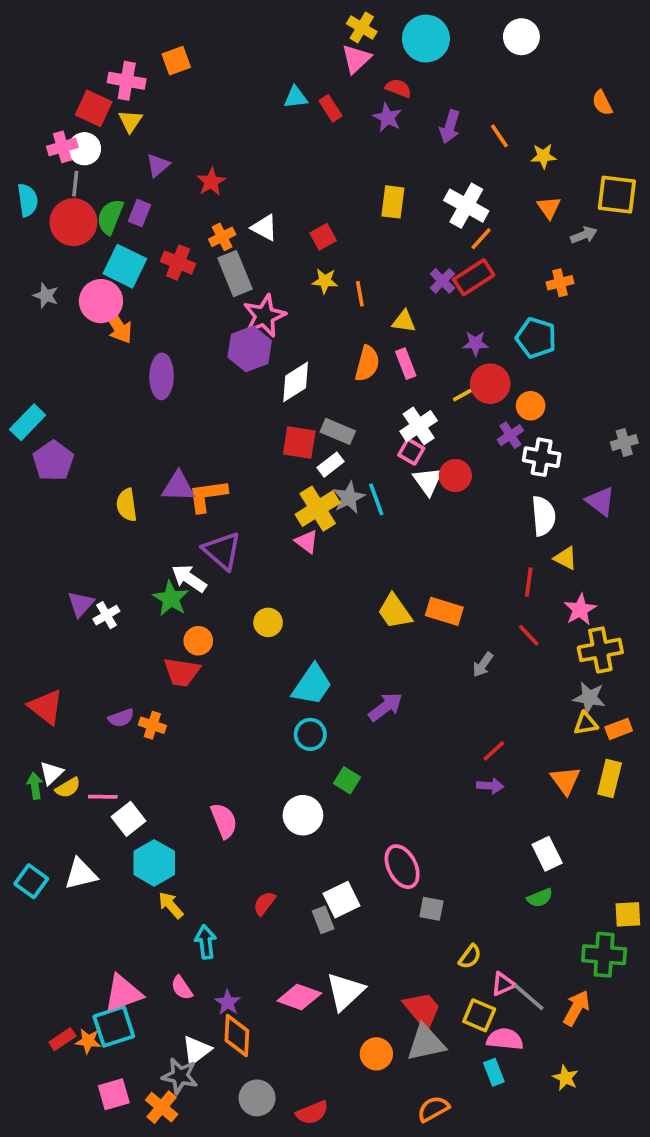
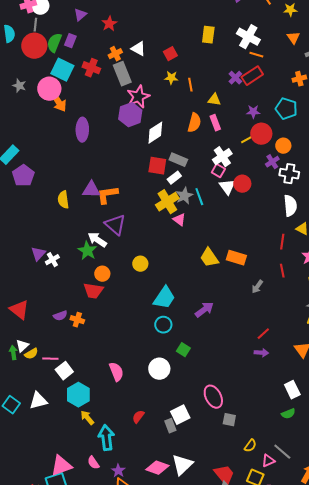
orange line: (481, 239) -> (256, 55), turned 64
pink triangle: (307, 542) -> (179, 220), moved
red line: (529, 635) -> (282, 271), turned 32
cyan arrow: (206, 942) -> (106, 438), size x1.4
gray line: (529, 997) -> (282, 452), moved

